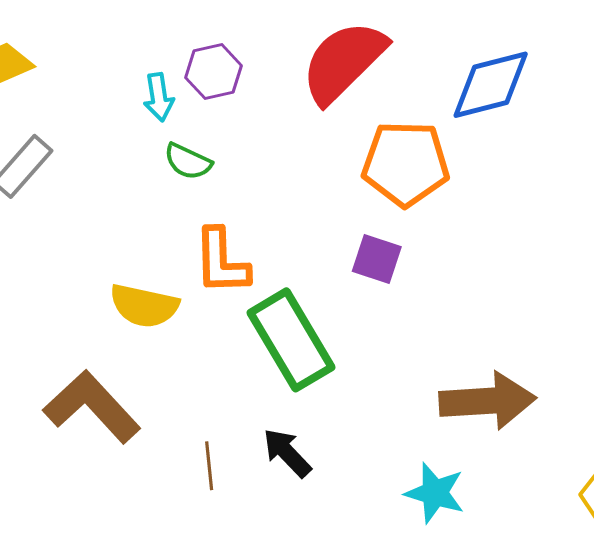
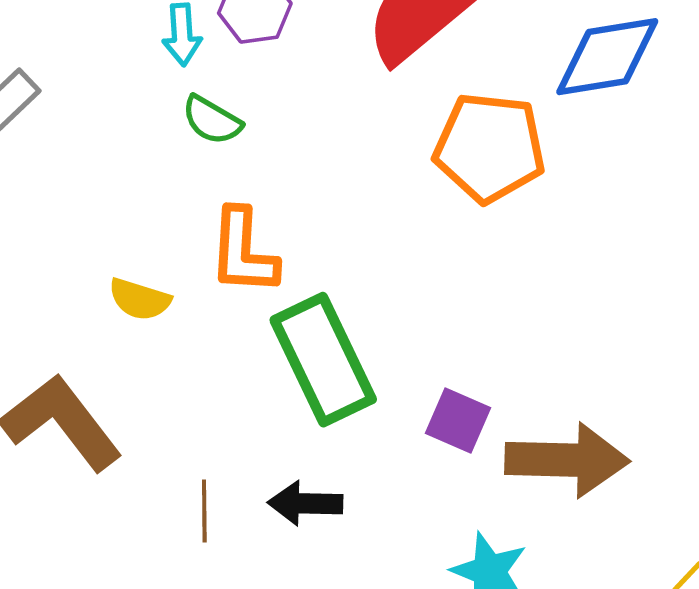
purple square: (377, 259) -> (458, 421), moved
yellow semicircle: (144, 306) -> (140, 299), size x0.7
black arrow: (287, 453) -> (305, 503), turned -50

